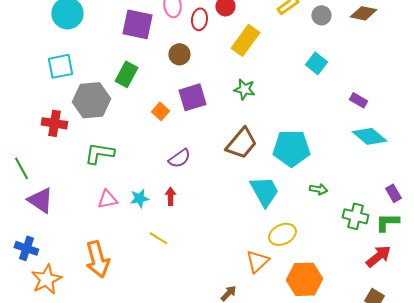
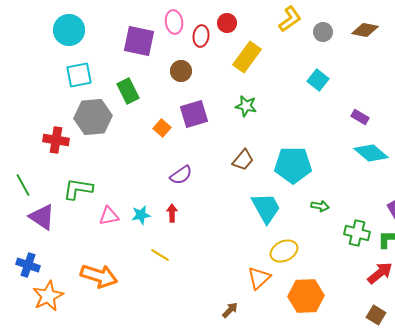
cyan square: (60, 66) -> (79, 75), moved
green rectangle: (126, 74) -> (128, 91), turned -55
brown trapezoid: (241, 143) -> (243, 160), size x0.7
green L-shape: (99, 153) -> (78, 189), moved
orange arrow: (97, 259) -> (99, 276), turned -57

